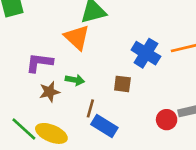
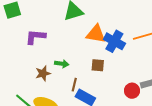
orange triangle: (77, 37) -> (96, 34), moved, turned -30
purple L-shape: (39, 63) -> (36, 37), moved

